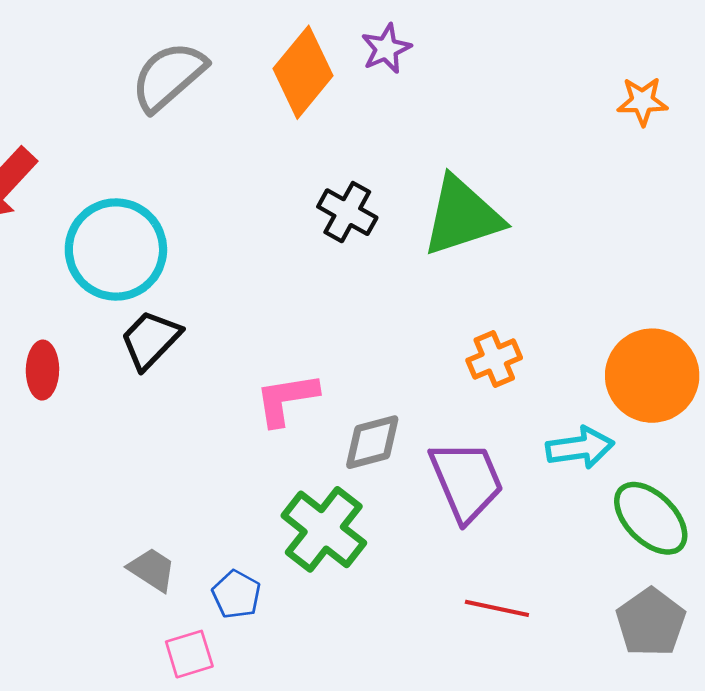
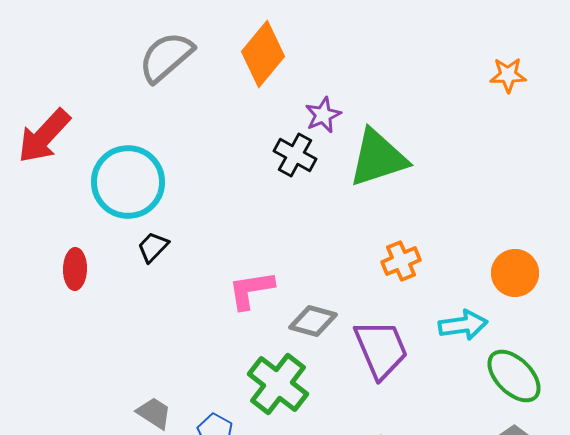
purple star: (386, 49) -> (323, 115), moved
black trapezoid: (151, 340) -> (153, 247), size x0.7
orange circle: (652, 376) -> (515, 273), size x0.7
gray diamond: (372, 442) -> (313, 321), turned 30

